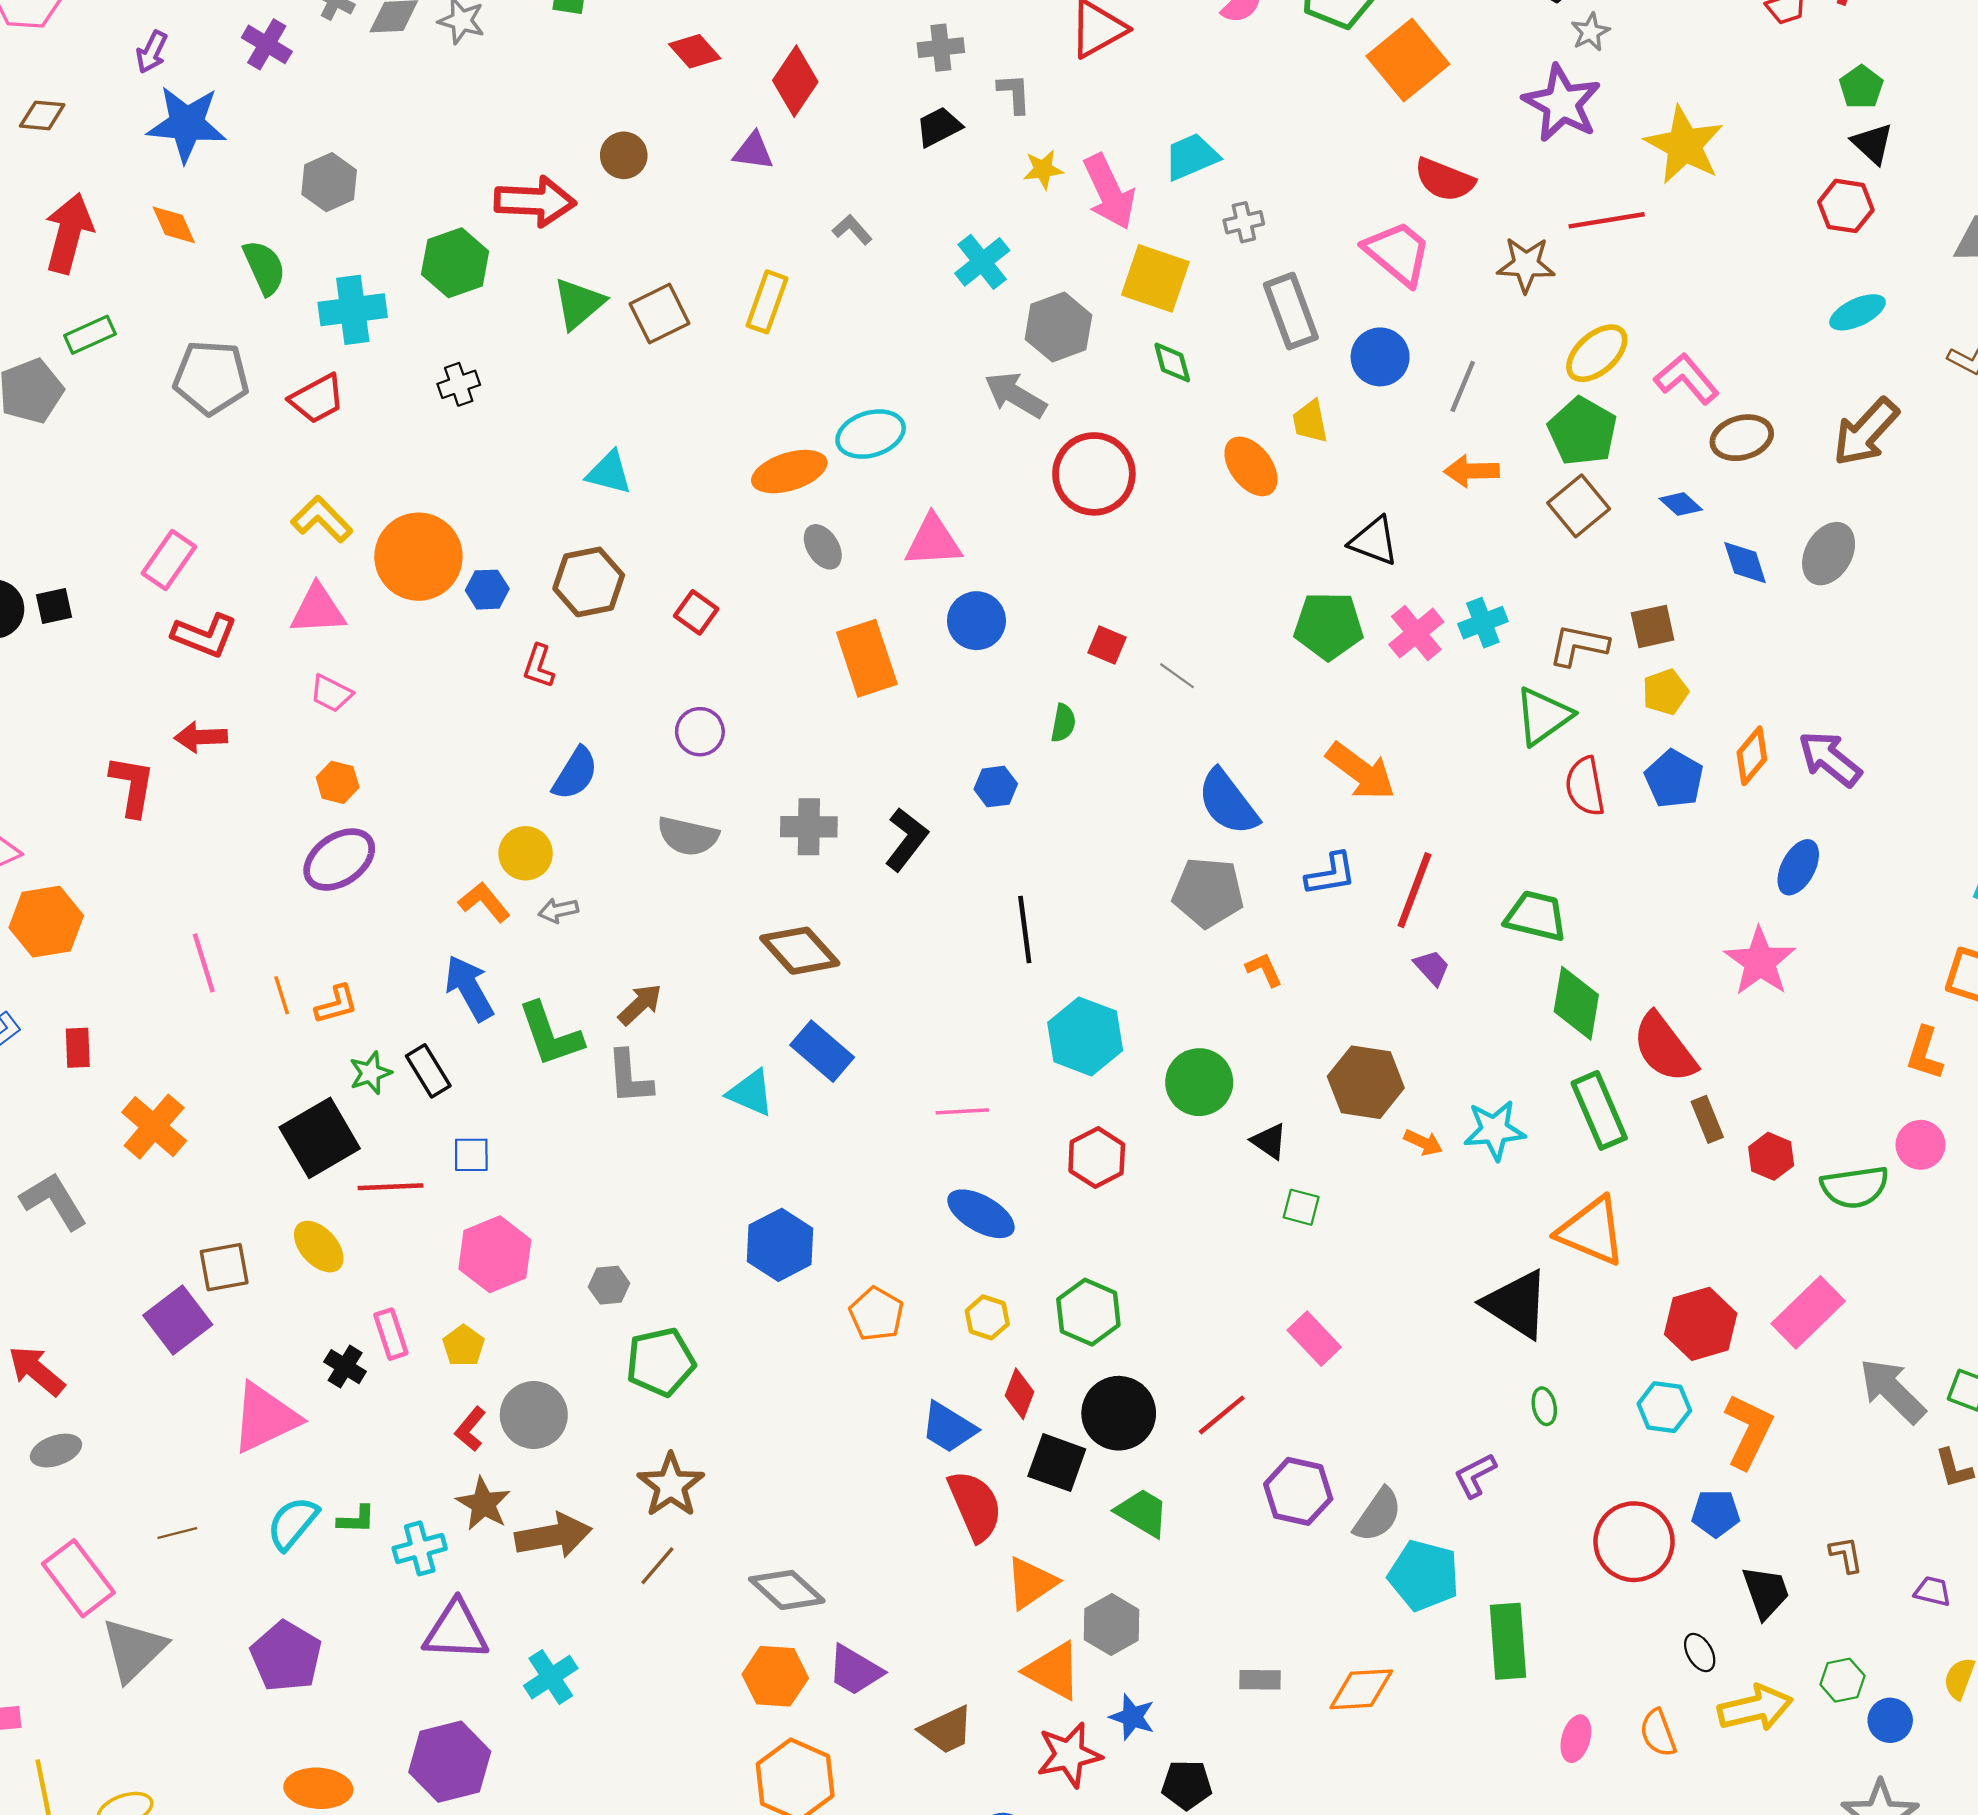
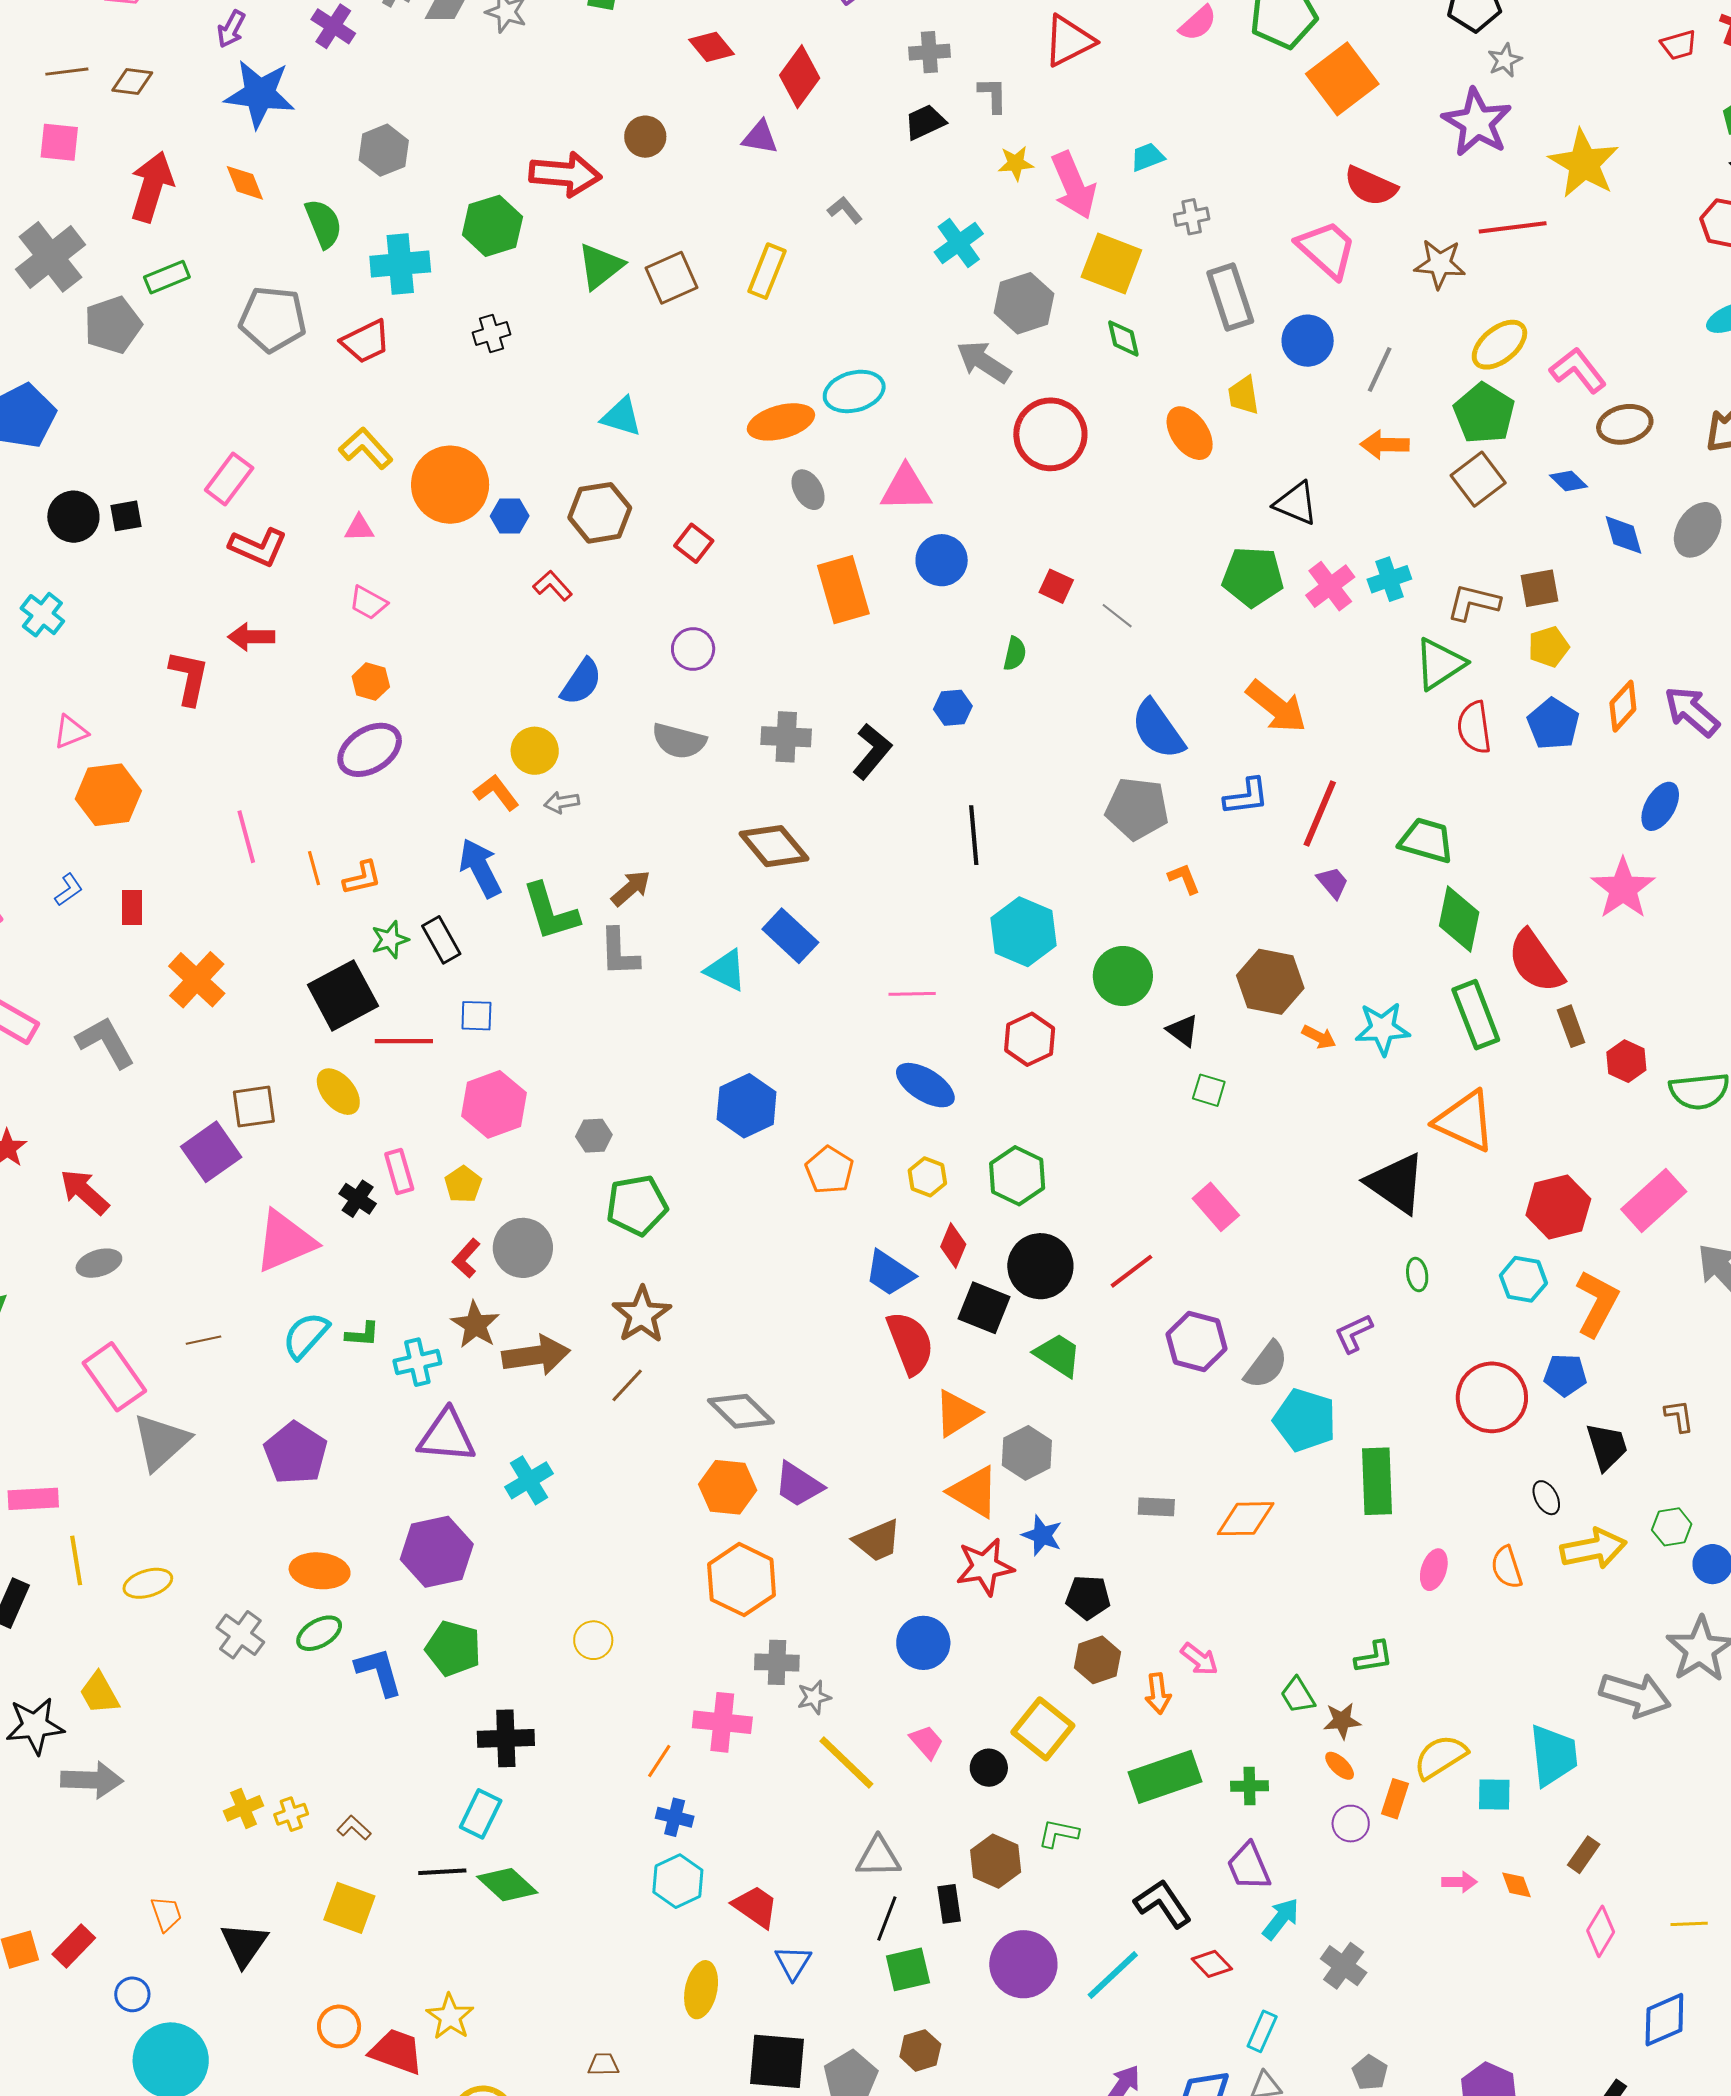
cyan trapezoid: (1191, 157) -> (1147, 157), size x0.7
pink triangle: (318, 610) -> (359, 528), size x0.6
red L-shape: (539, 666) -> (553, 586), turned 117

